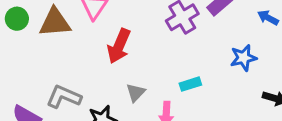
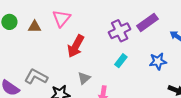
brown triangle: (55, 22) -> (34, 27), size x0.6
cyan rectangle: (190, 84) -> (121, 61), moved, turned -40

